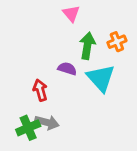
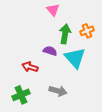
red arrow: (40, 90) -> (30, 67), turned -56
gray arrow: (47, 122) -> (58, 91), moved

